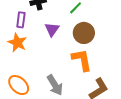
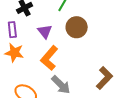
orange L-shape: (82, 60) -> (49, 58), moved, turned -115

